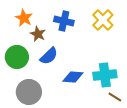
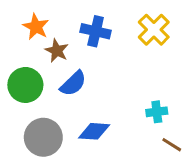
cyan cross: (105, 75) -> (157, 112), size x0.6
blue diamond: (73, 77) -> (94, 131), moved

